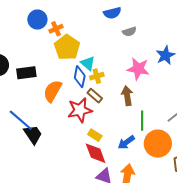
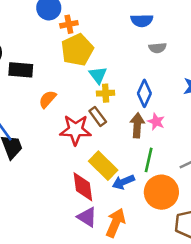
pink star: (138, 69) -> (156, 122), moved, size x0.6
blue diamond: (80, 77) -> (144, 93), moved
orange semicircle: (53, 91) -> (48, 99), size x0.7
yellow rectangle: (95, 135) -> (103, 166), moved, size x1.6

